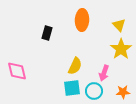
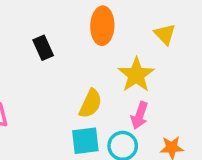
black rectangle: (47, 33) -> (43, 48), turned -40
yellow star: (121, 49) -> (136, 75), moved

